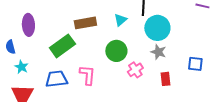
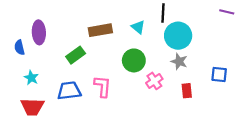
cyan triangle: (120, 20) -> (138, 27), turned -40
green rectangle: (62, 46) -> (76, 55), size x0.7
blue semicircle: (10, 47) -> (19, 47), moved

